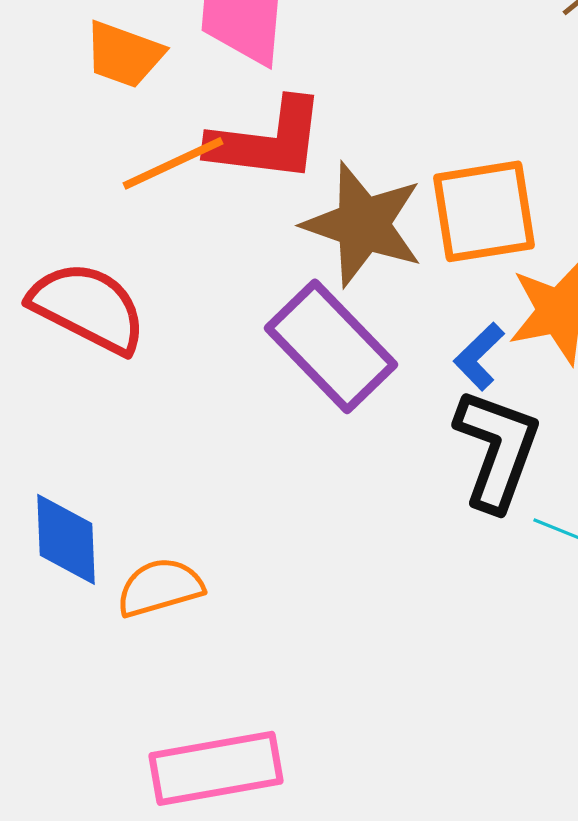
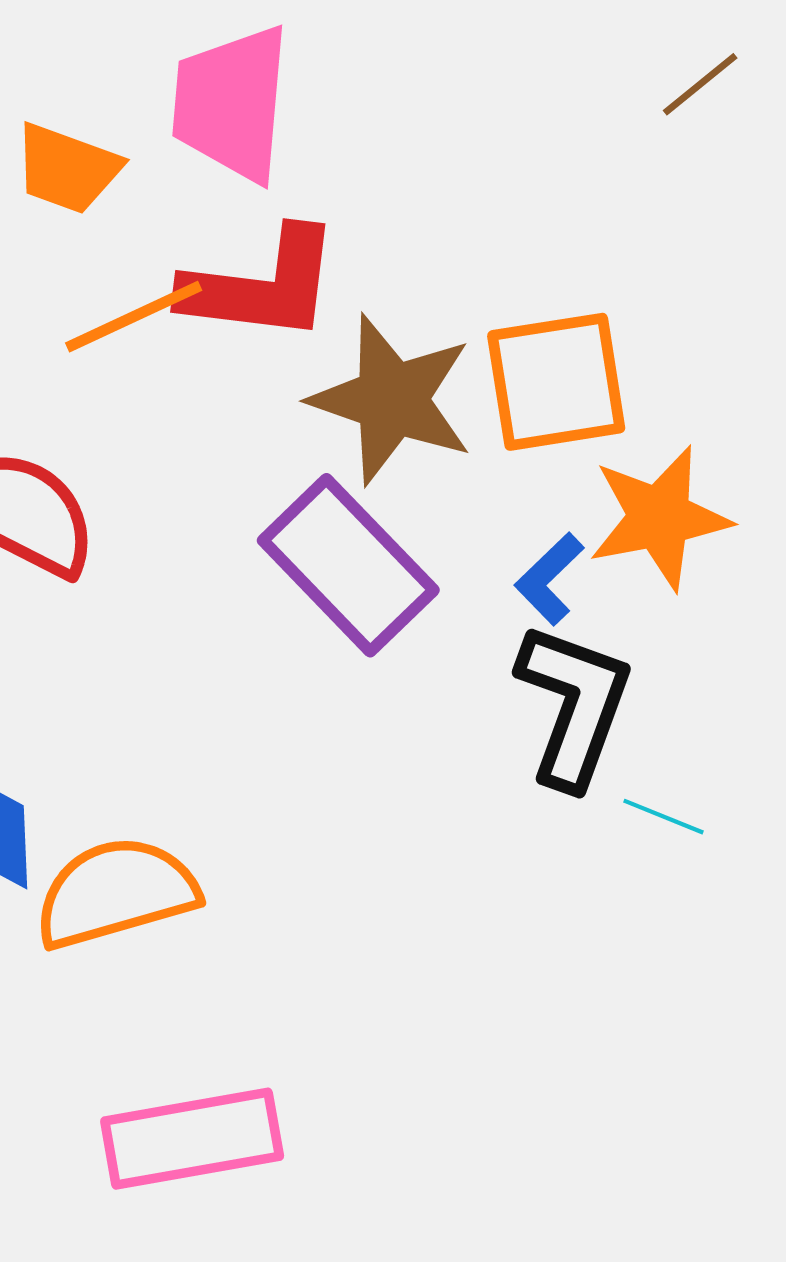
orange semicircle: (160, 587) -> (116, 893), size x1.4

